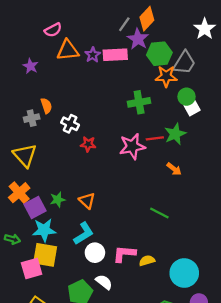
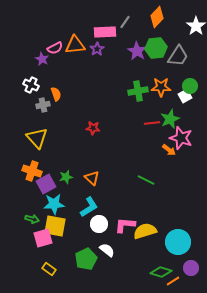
orange diamond: (147, 19) -> (157, 17), moved
pink semicircle: (53, 30) -> (55, 48), moved
purple star: (138, 39) -> (137, 51), moved
pink rectangle: (115, 55) -> (105, 32), moved
orange star: (166, 76) -> (161, 87), moved
green circle: (186, 97) -> (190, 86), moved
white cross: (70, 124) -> (31, 85), moved
pink star: (132, 146) -> (181, 138), moved, turned 30
orange cross: (19, 193) -> (32, 171), turned -30
green line: (159, 213) -> (146, 180), moved
green arrow: (12, 239) -> (32, 219), moved
yellow semicircle: (147, 261) -> (145, 231), size x1.6

